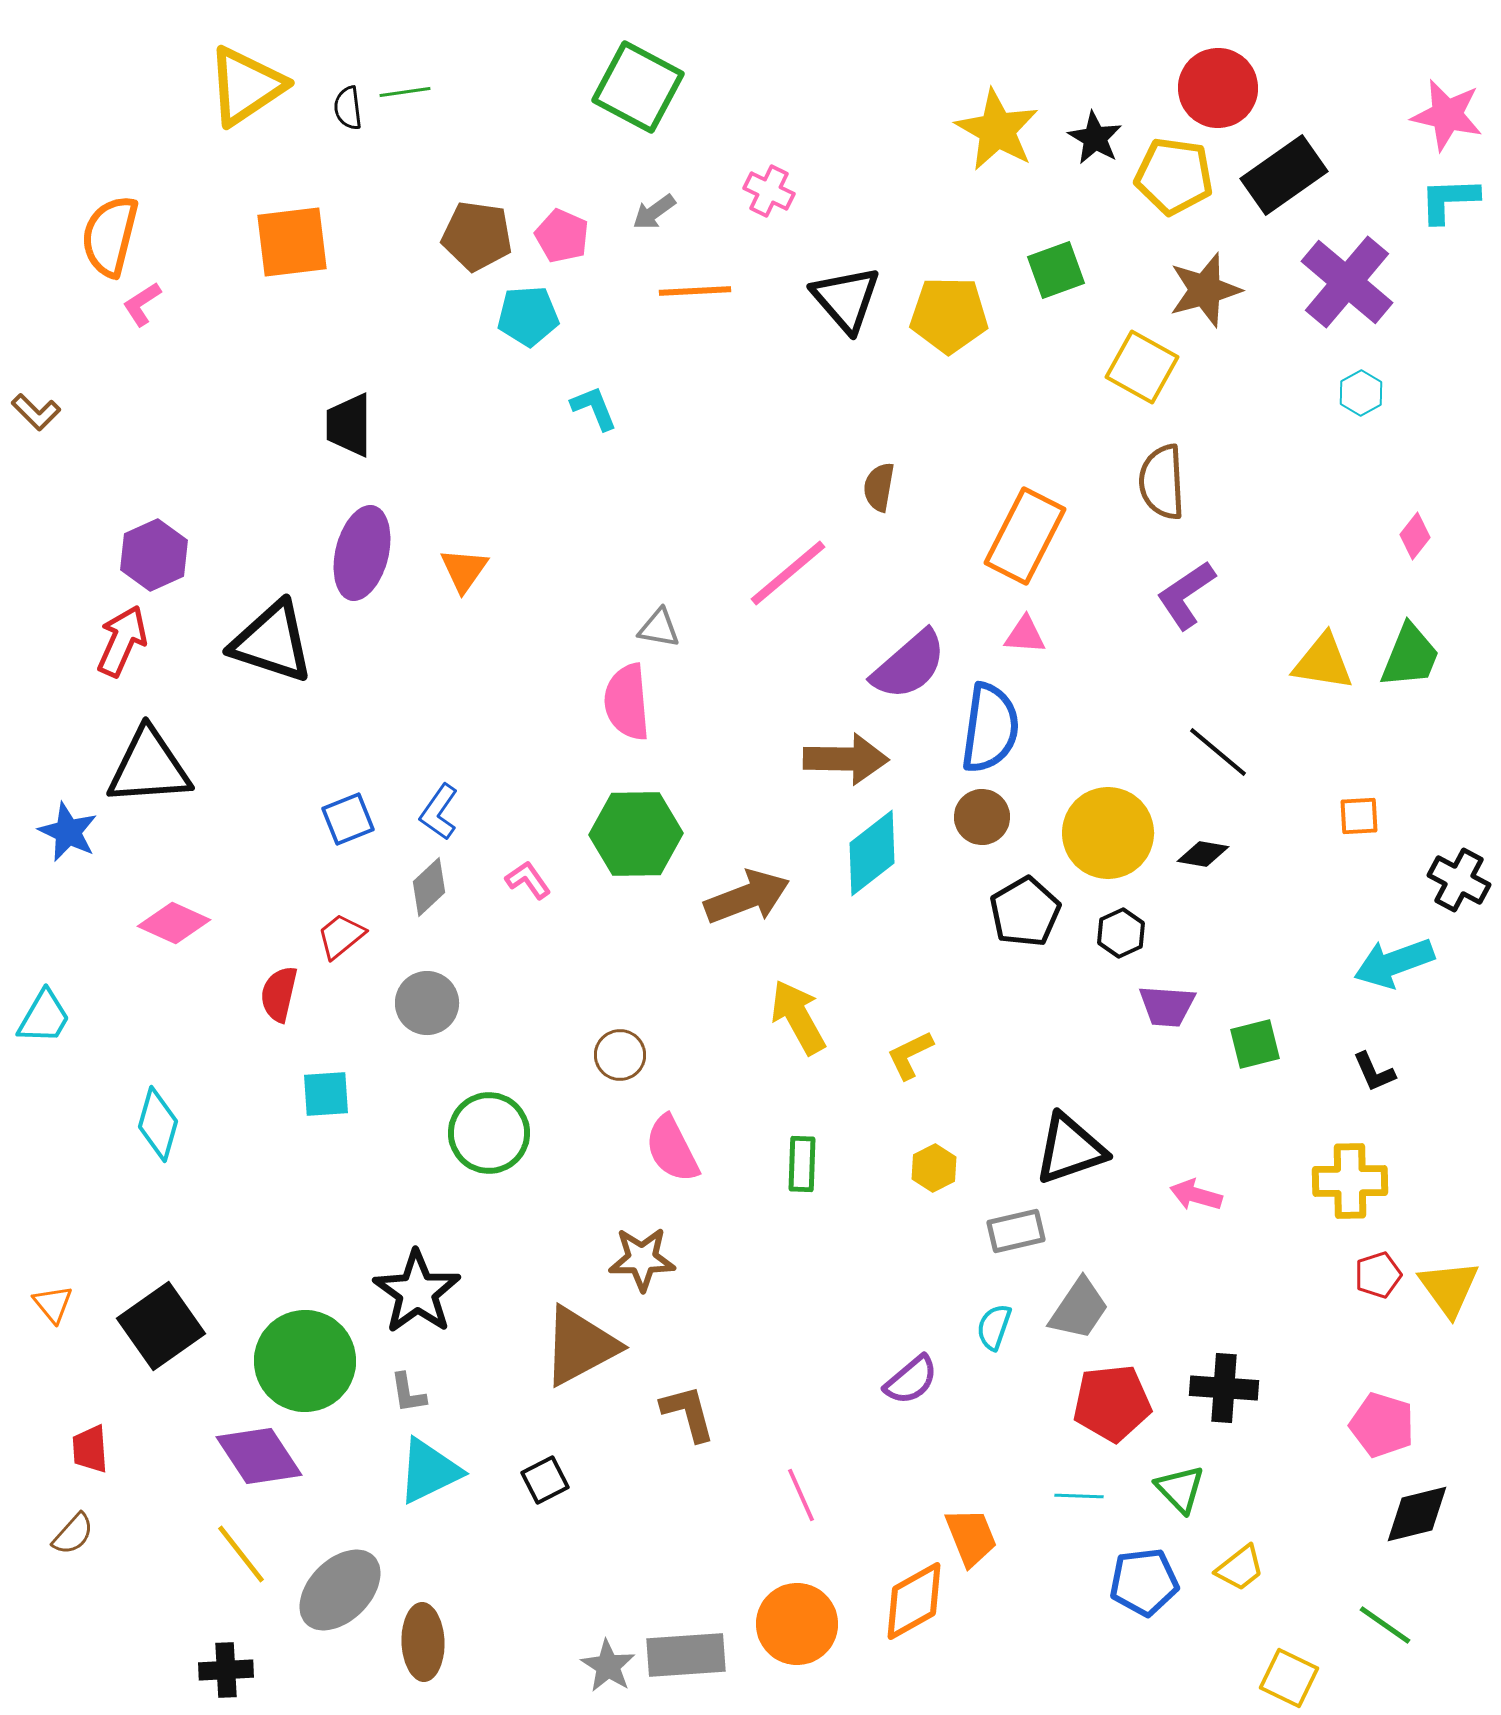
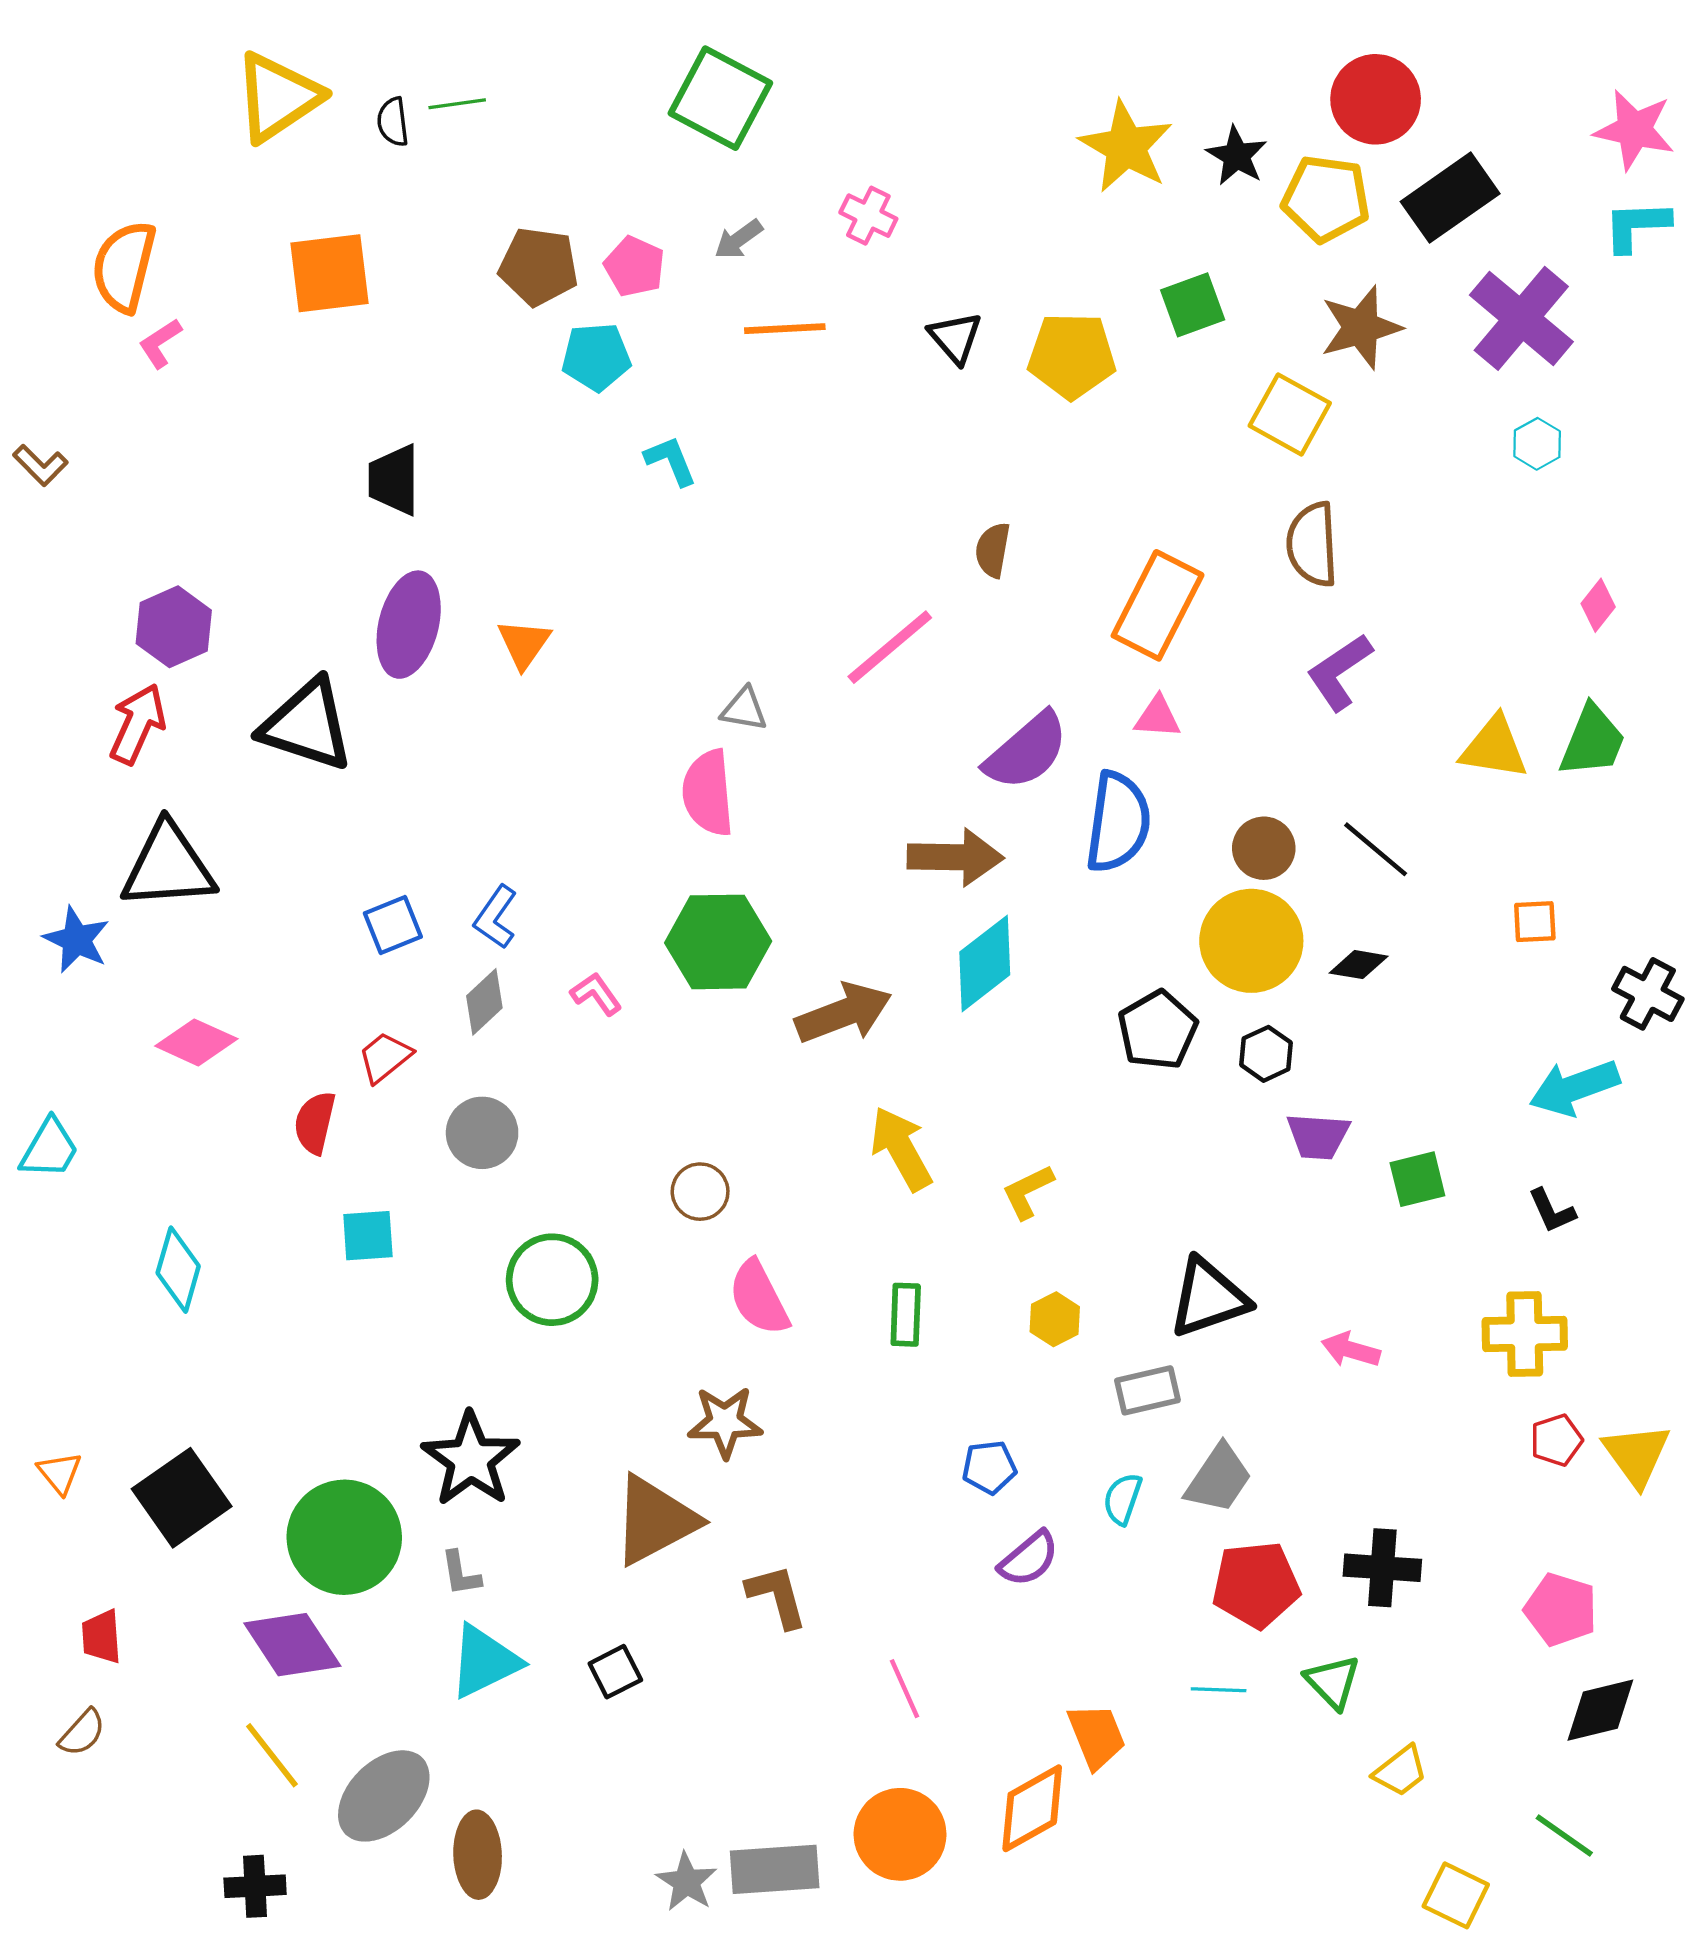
black triangle: (846, 299) -> (955, 338), size x0.7
brown circle: (982, 817) -> (1264, 848), moved
blue pentagon: (1144, 1582) -> (989, 1467), moved, size x0.7

